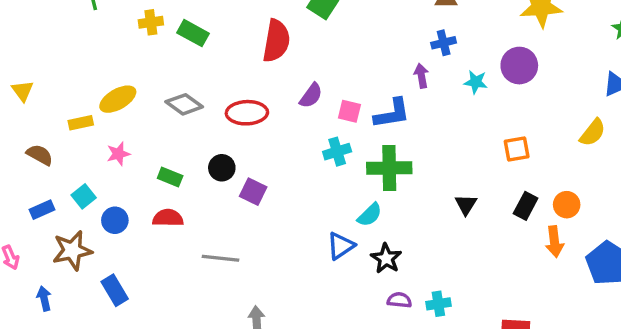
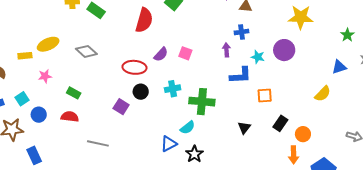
pink square: (349, 111) -> (185, 53), moved
red ellipse: (247, 113) -> (134, 67), moved
blue L-shape: (392, 113) -> (241, 75), moved
orange square: (517, 149) -> (265, 96), moved
black circle: (222, 168) -> (141, 92), moved
black rectangle: (526, 206) -> (280, 123), moved

